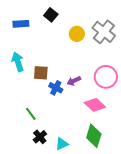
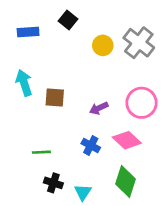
blue cross: (56, 88) -> (91, 146), moved
green line: (31, 114) -> (41, 152), turned -56
black cross: (40, 137) -> (53, 183), turned -32
cyan triangle: (62, 144) -> (83, 192), turned -32

